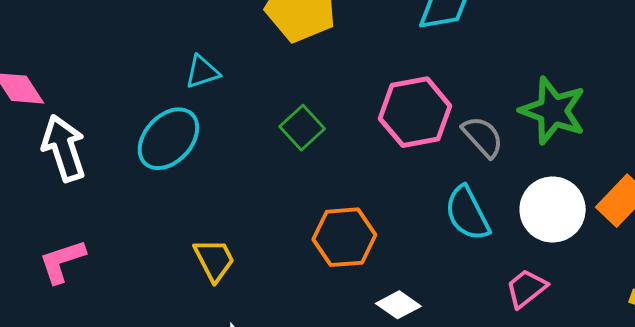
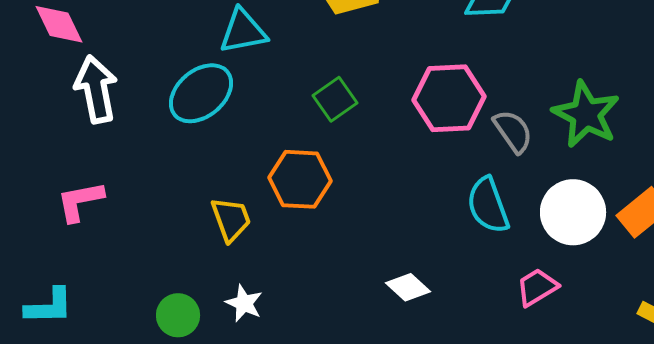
cyan triangle: (202, 72) -> (243, 31), size x1.4
orange hexagon: (344, 237) -> (300, 179), moved

